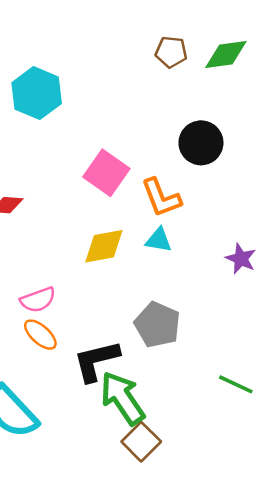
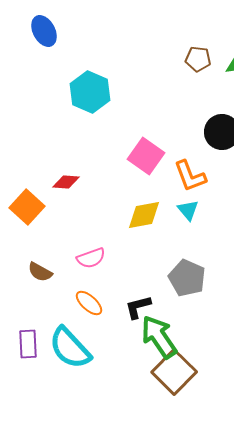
cyan triangle: (159, 240) -> (188, 210), turned 40
orange ellipse: (40, 335) -> (89, 303), moved
black L-shape: (96, 361) -> (138, 307), size x0.7
brown square: (141, 442) -> (174, 372), size x1.4

